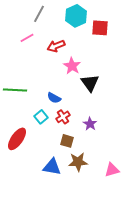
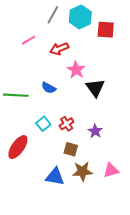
gray line: (39, 14) -> (53, 15), moved
blue semicircle: (54, 98) -> (49, 88), moved
pink triangle: (112, 170) -> (111, 170), moved

